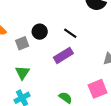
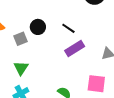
purple rectangle: (63, 55) -> (75, 49), moved
pink square: (98, 89) -> (96, 84), turned 30

